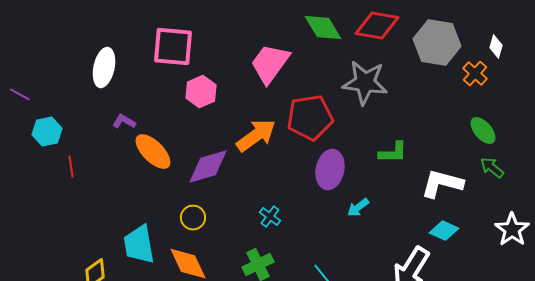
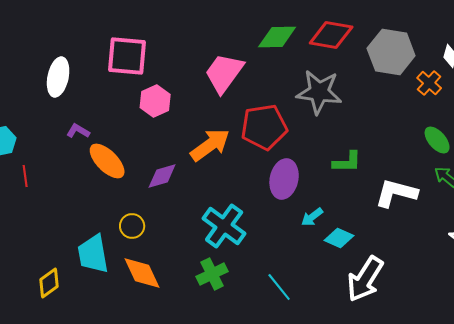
green diamond: (323, 28) -> (277, 37), turned -60
purple diamond: (208, 167) -> (162, 176), size x0.7
cyan cross: (270, 217) -> (224, 226), size x2.0
yellow circle: (193, 218) -> (132, 226), moved
cyan diamond: (444, 231) -> (339, 238), moved

